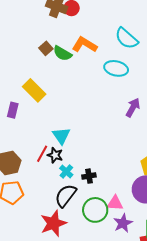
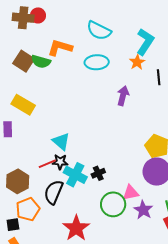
brown square: (46, 48) -> (24, 61), size x1.5
red line: (42, 154) -> (47, 164), turned 54
cyan cross: (66, 172) -> (75, 175), size x1.6
black semicircle: (66, 196) -> (54, 192), moved

